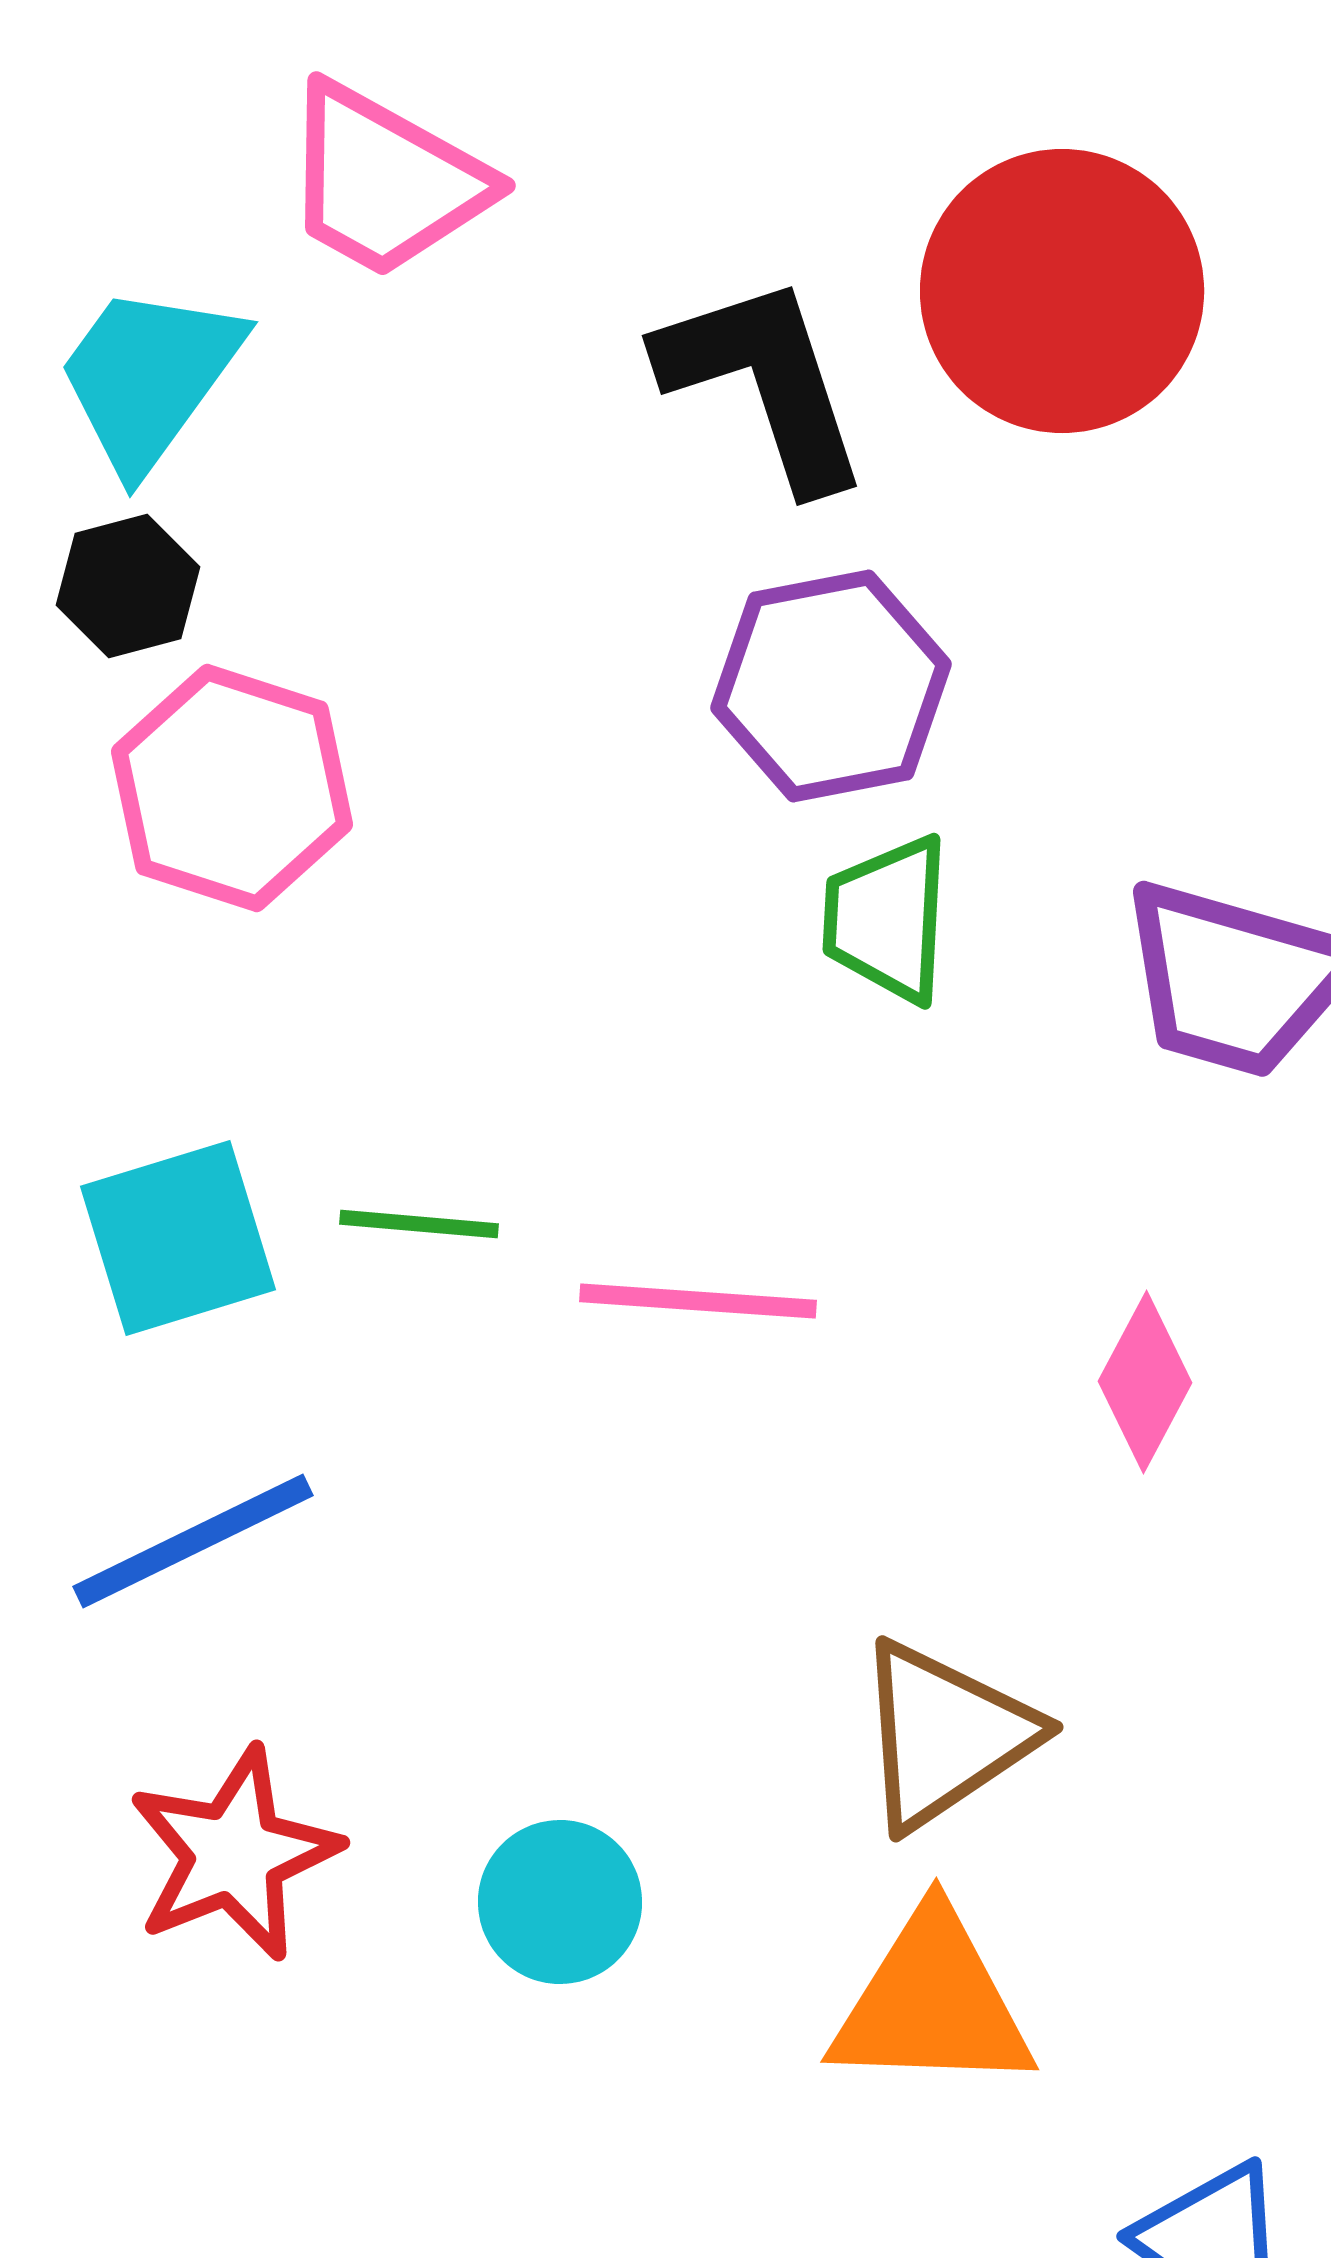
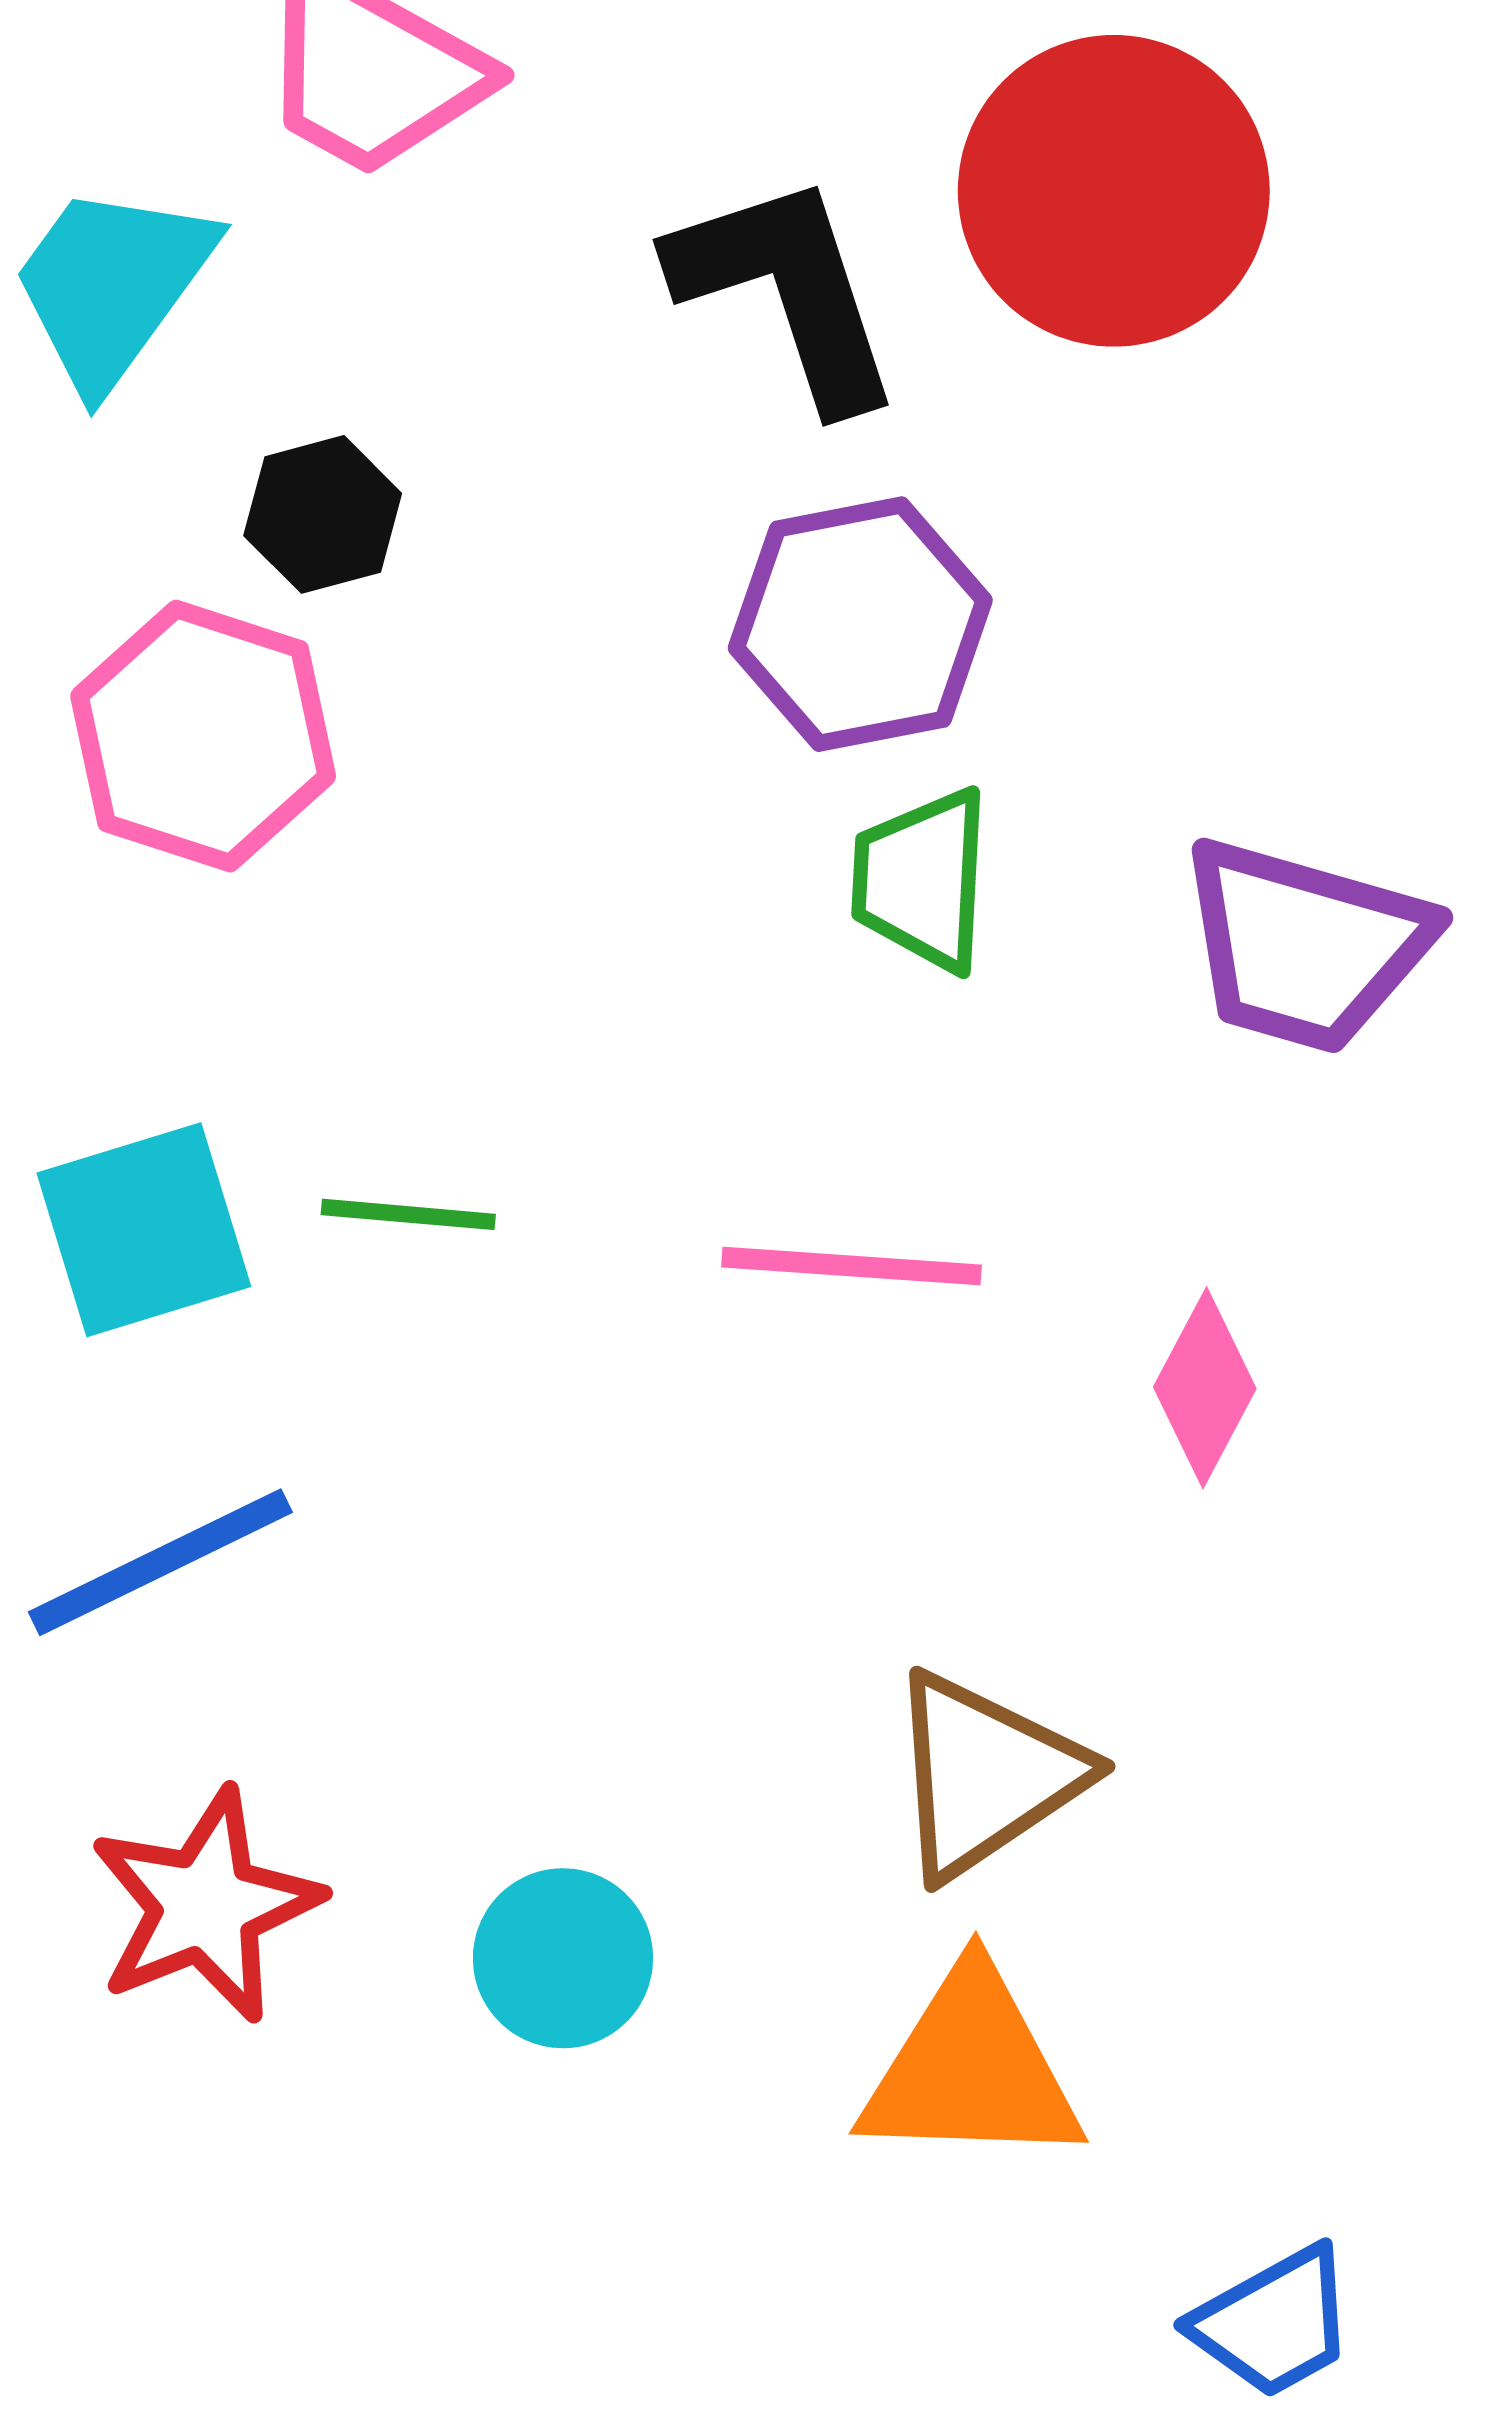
black hexagon: (128, 586) -> (323, 514), moved
pink line: (698, 1301) -> (852, 1266), moved

